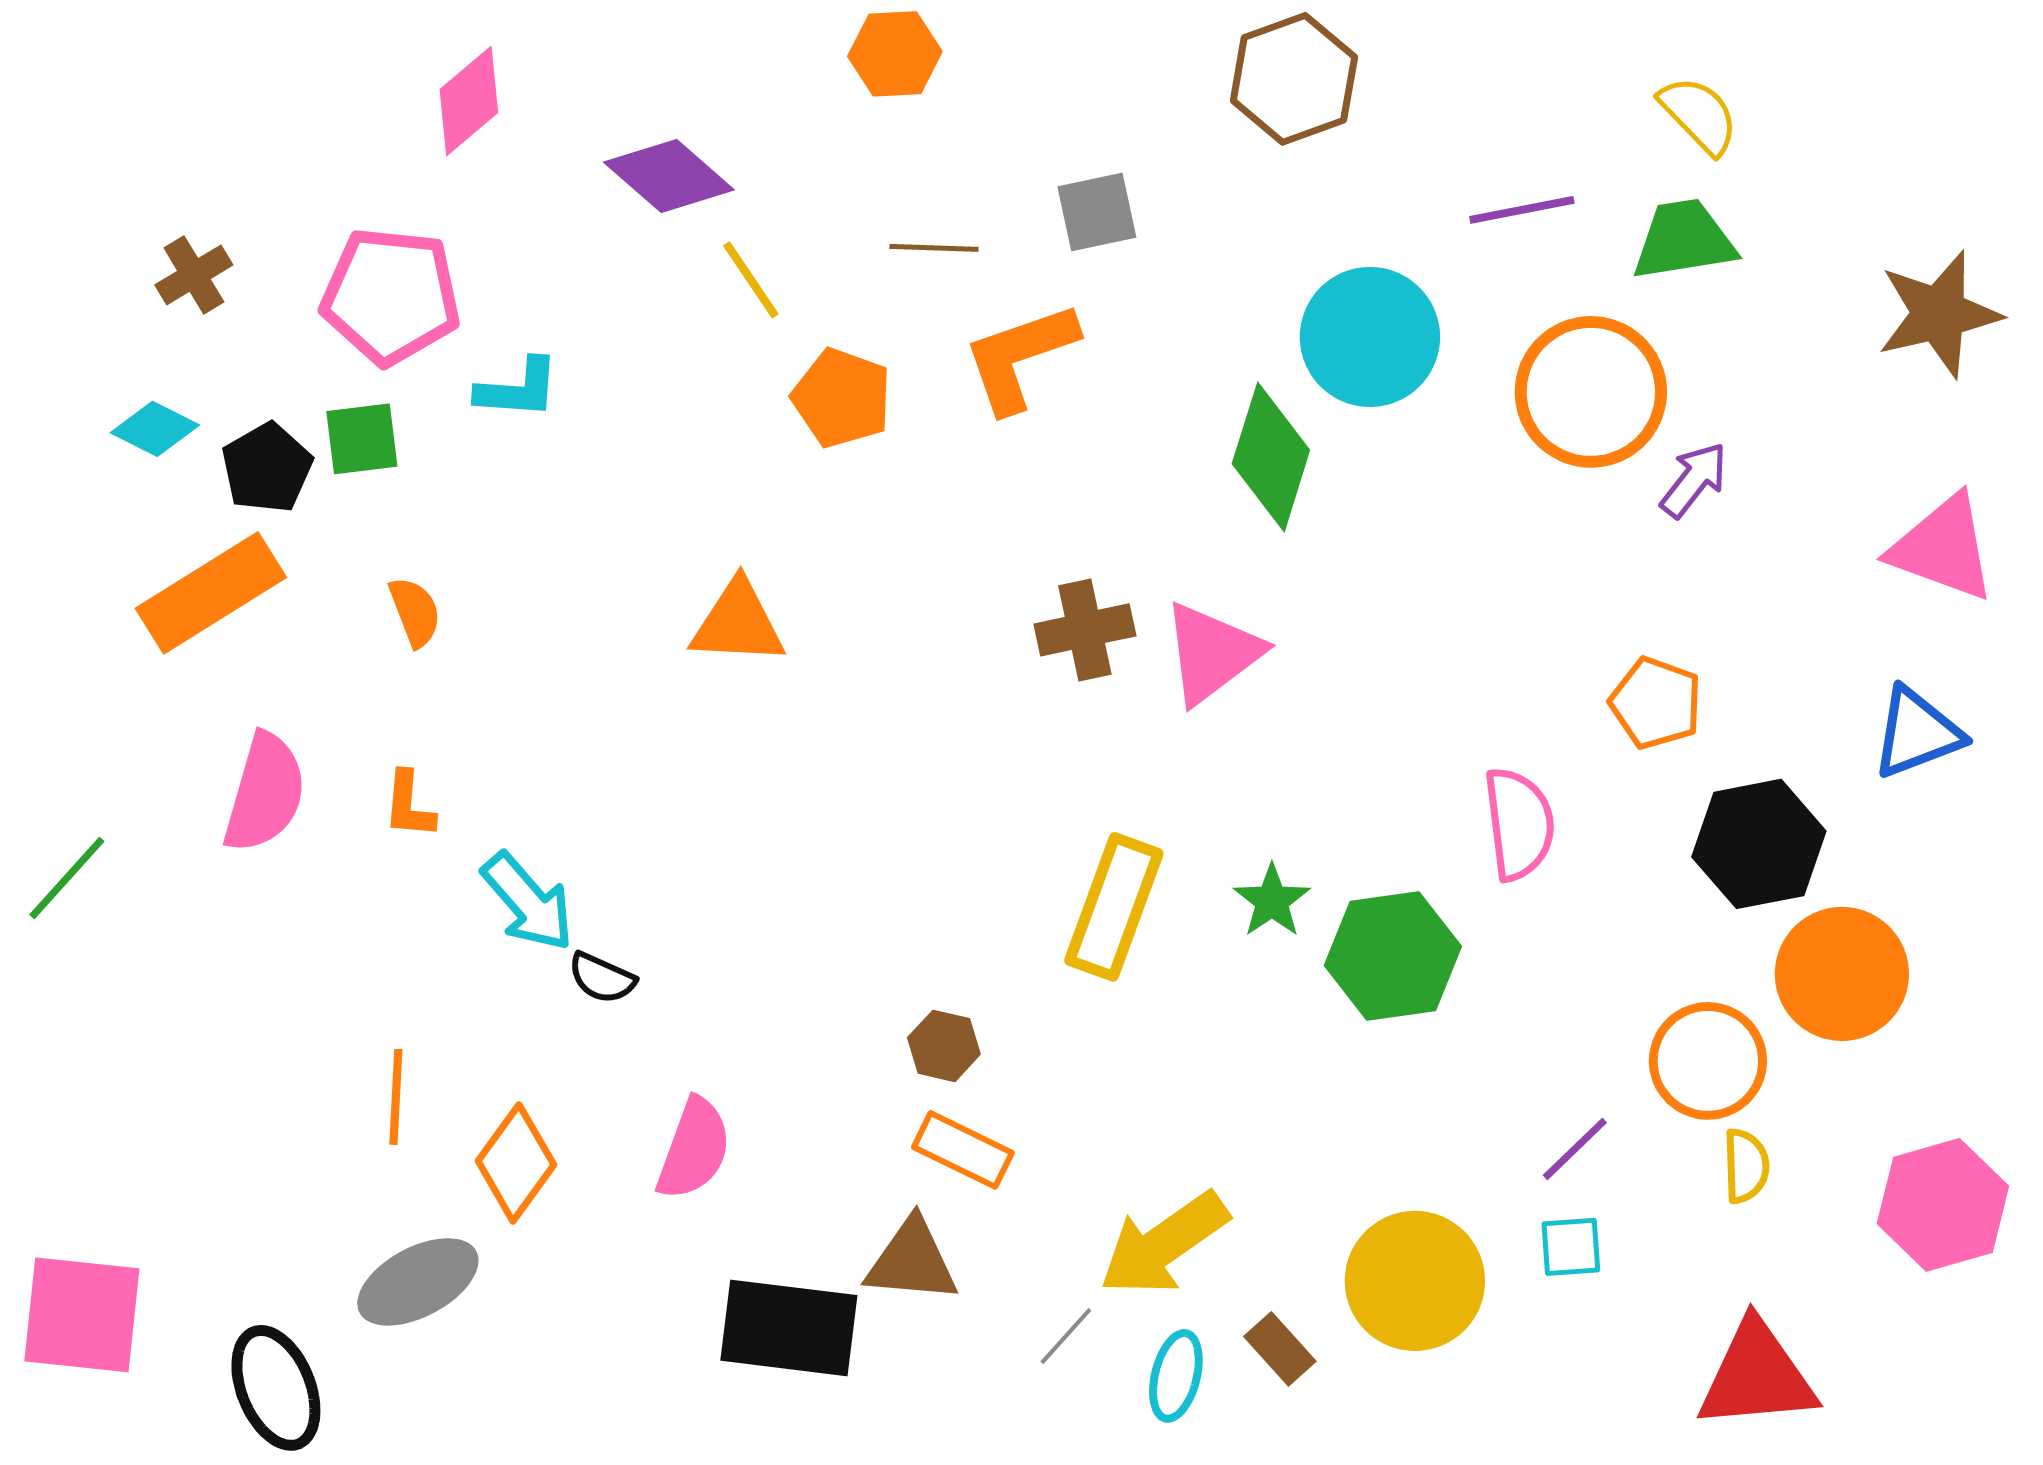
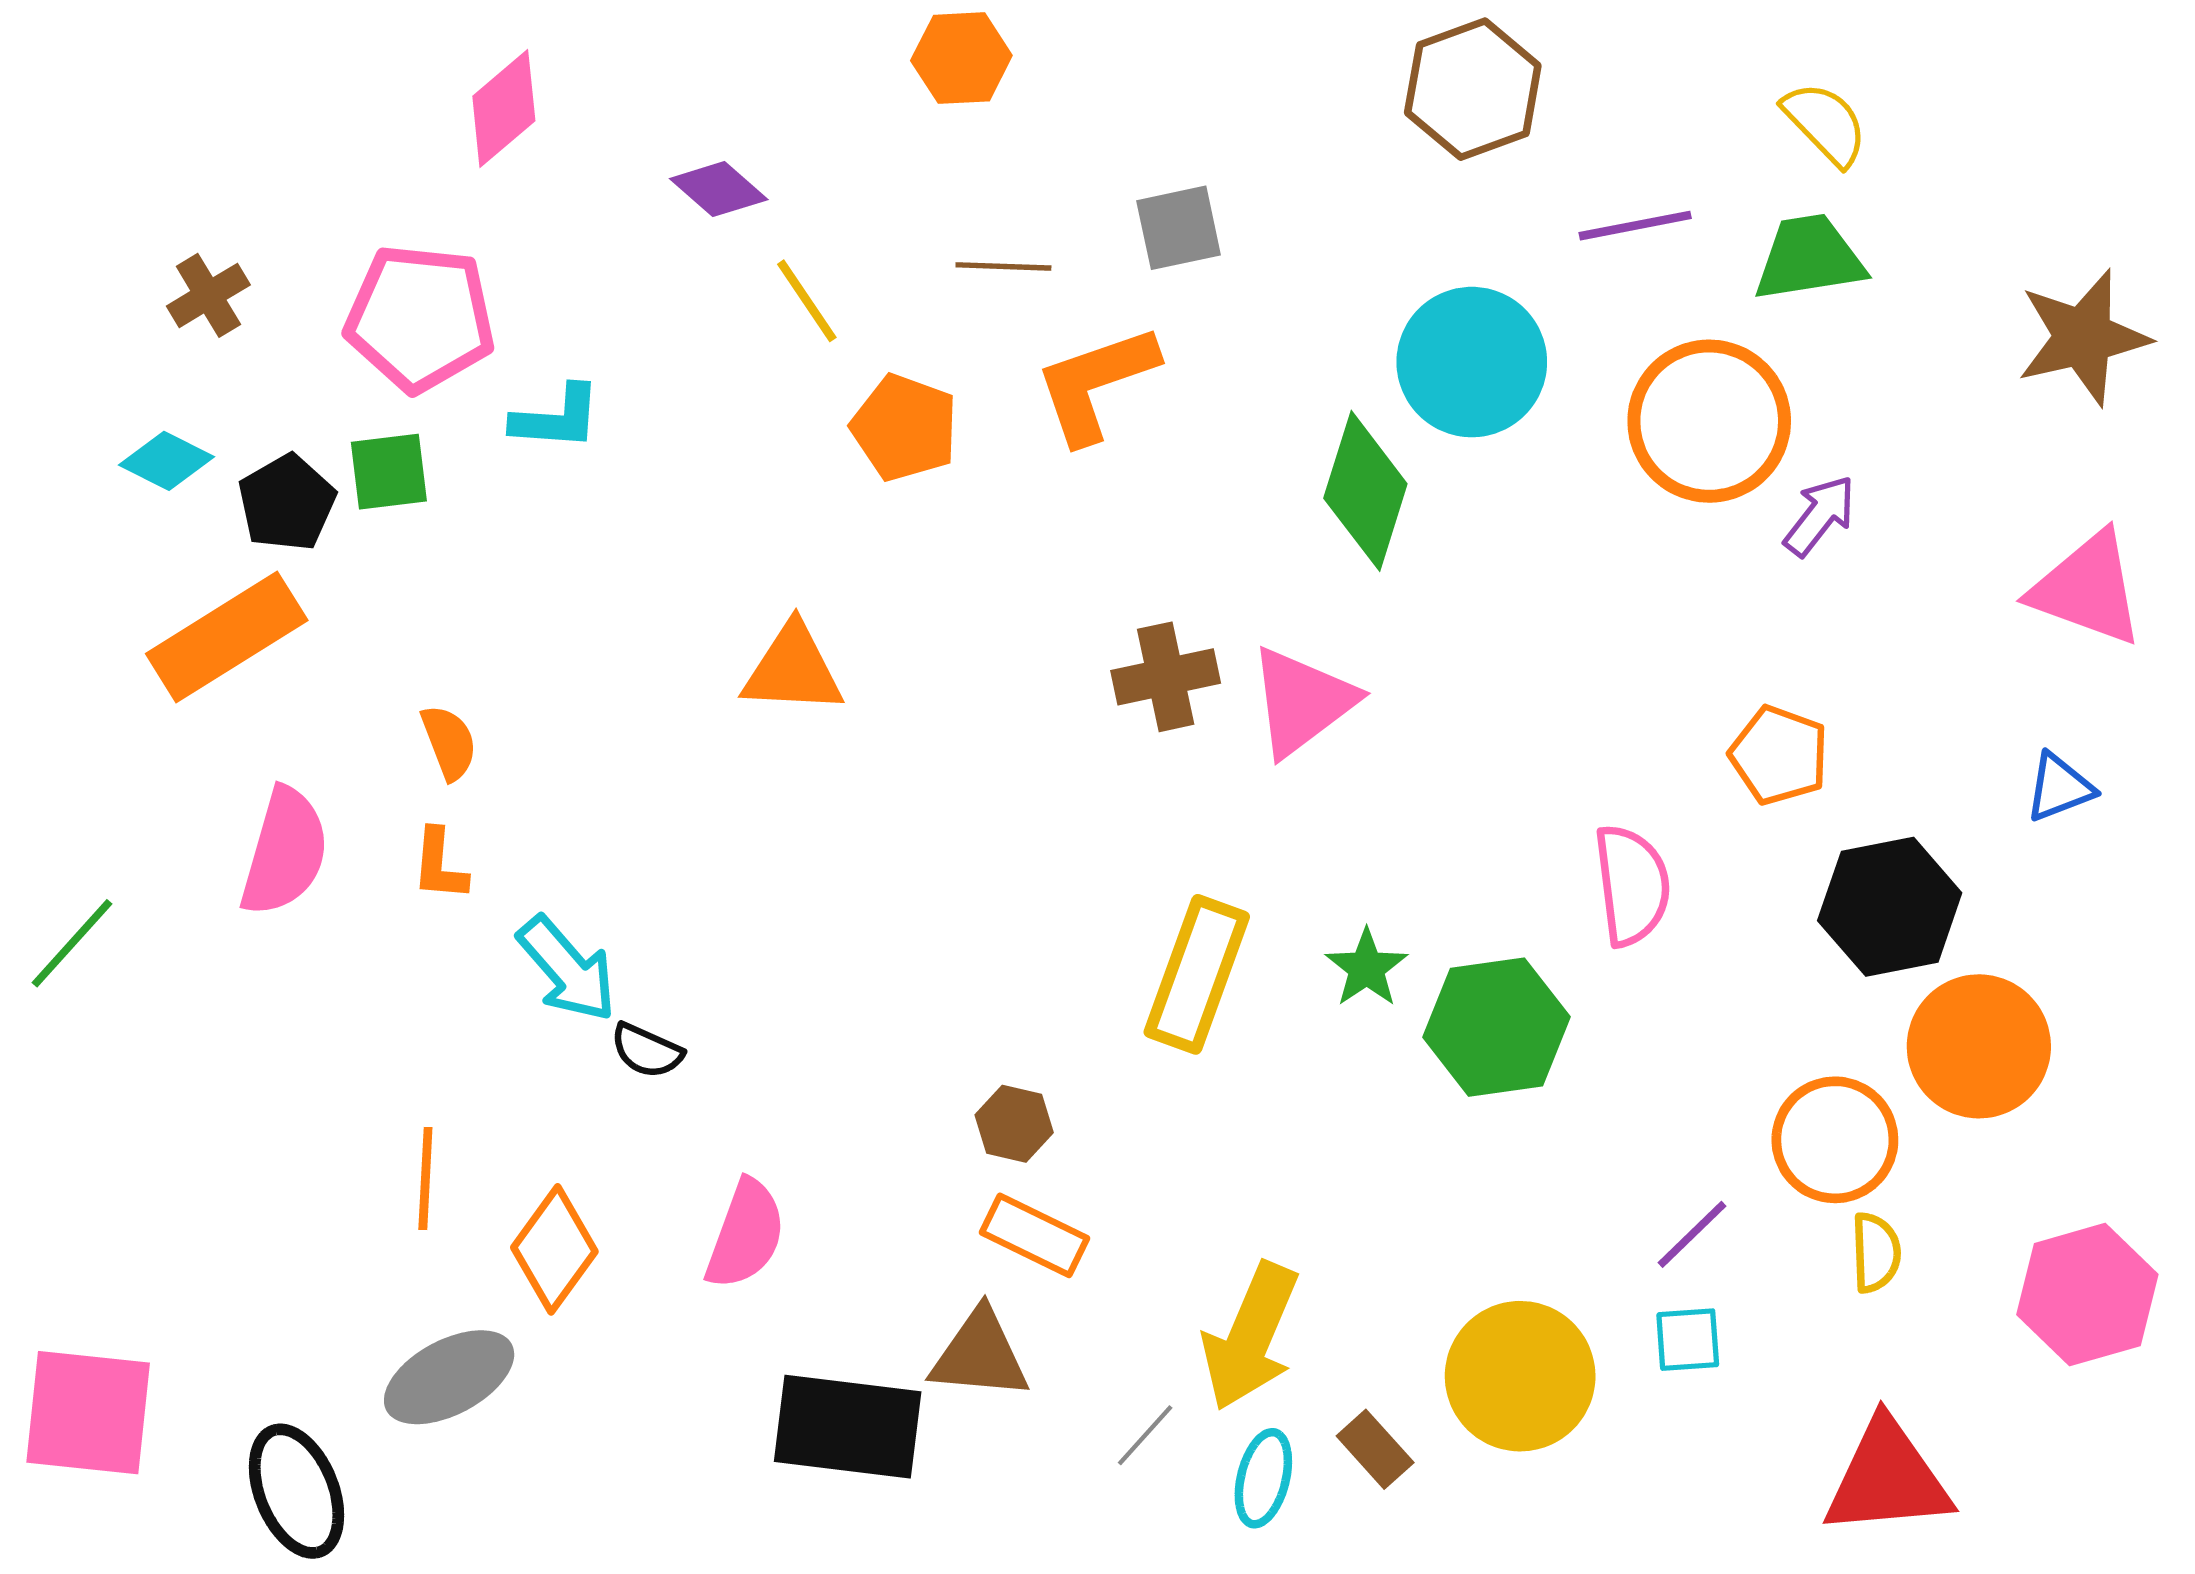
brown hexagon: (1294, 79) -> (1473, 89), moved
purple diamond: (669, 176) -> (719, 189), size x0.7
orange semicircle: (415, 612) -> (449, 742), moved
blue triangle: (1917, 733) -> (2059, 787), size x0.7
yellow arrow: (1164, 1244) -> (1250, 1336), turned -32

